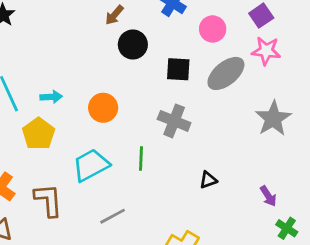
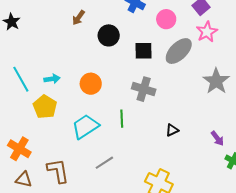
brown arrow: (114, 15) -> (79, 18), moved
pink star: (266, 51) -> (207, 32), turned -30
brown L-shape: (48, 200) -> (58, 171), moved

